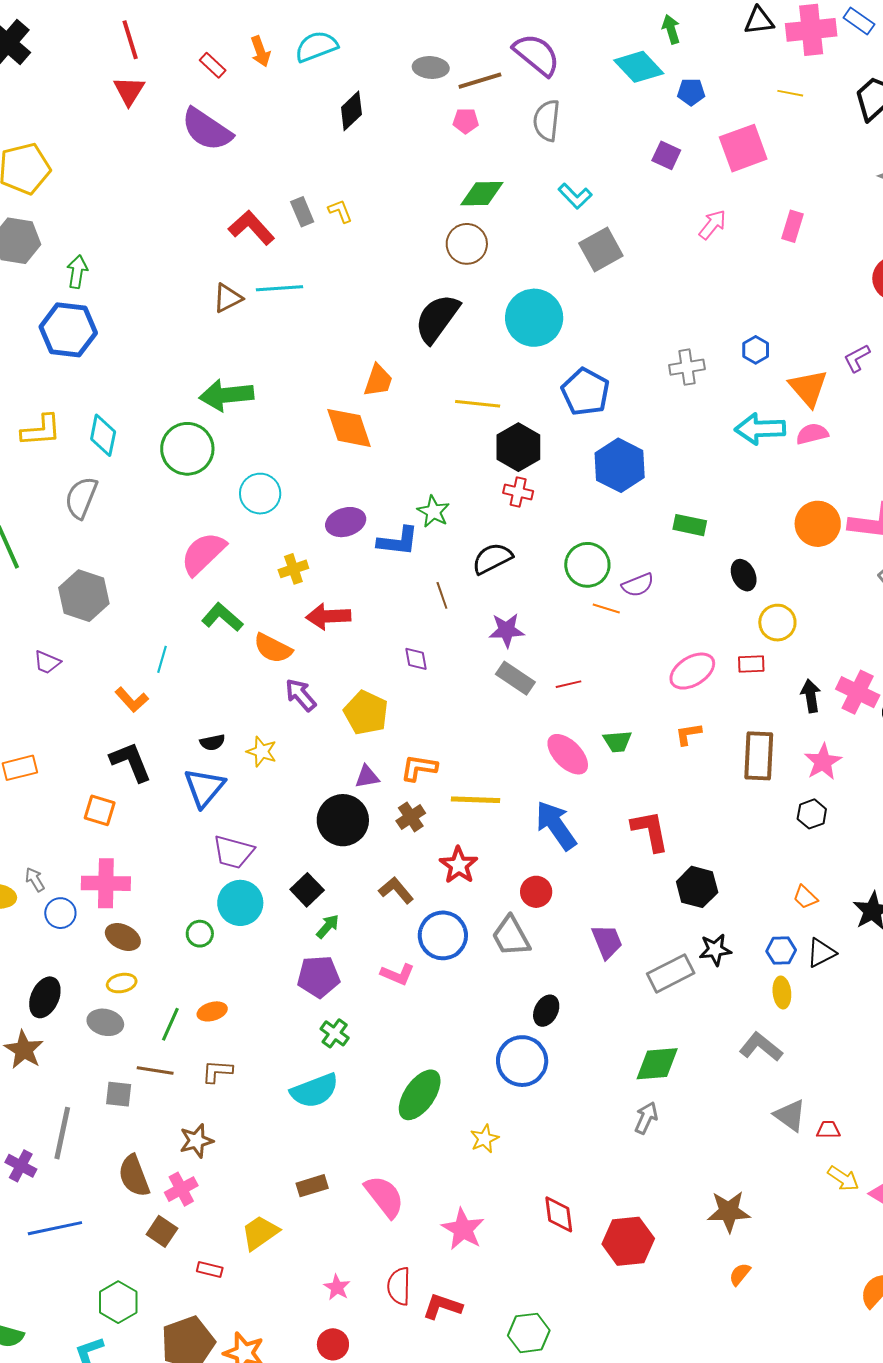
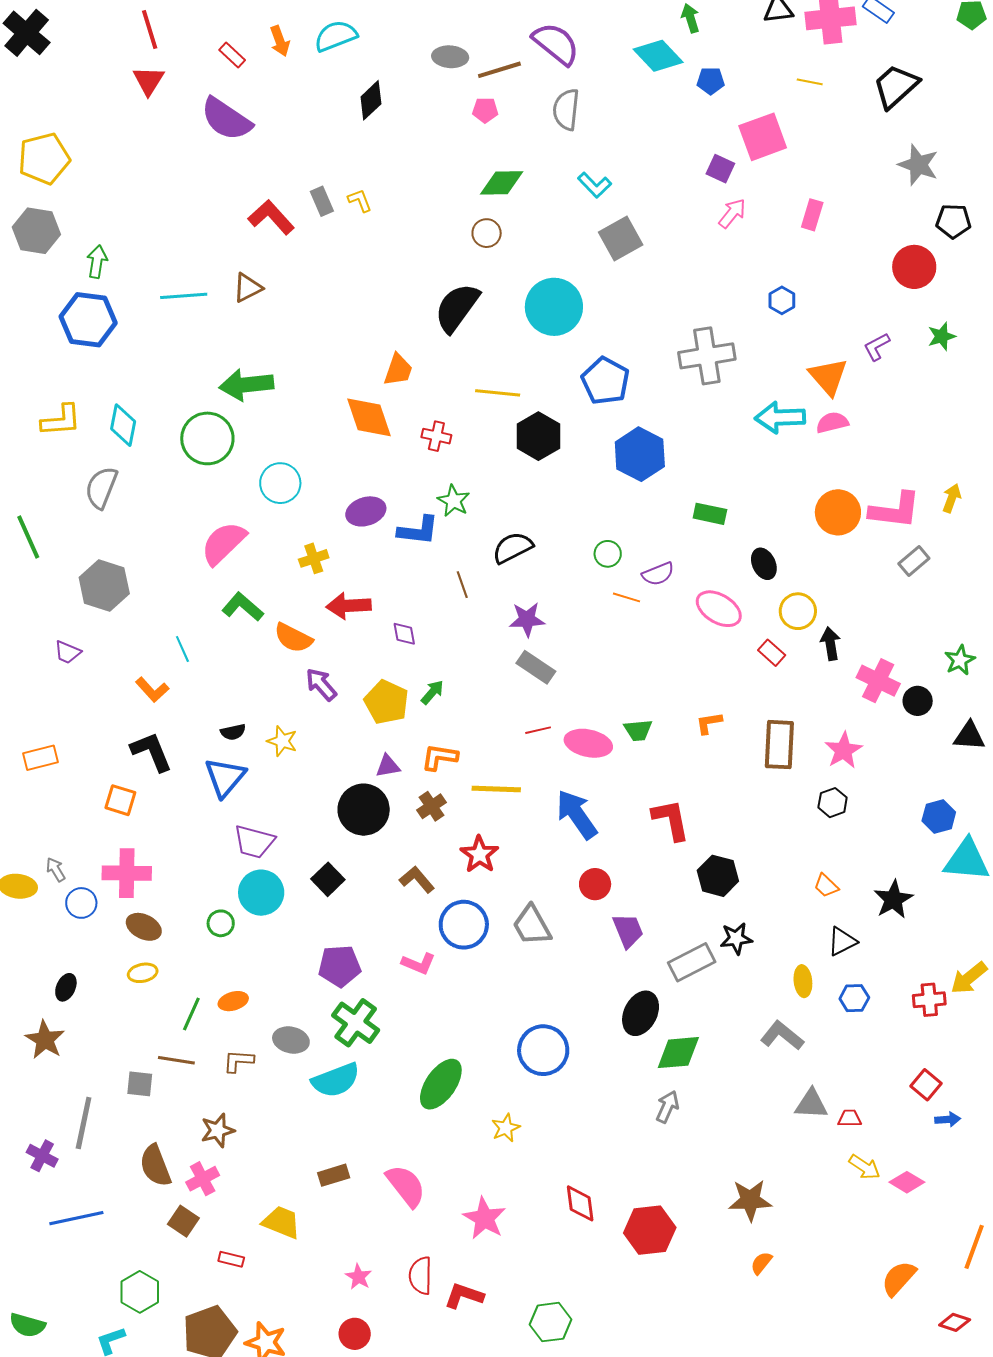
purple square: (666, 155) -> (720, 169), moved
brown circle: (467, 244) -> (487, 233), size x0.7
cyan line: (280, 288) -> (184, 296), moved
blue hexagon: (756, 350) -> (782, 300), moved
gray cross: (687, 367) -> (707, 356), size x1.6
red cross: (518, 492) -> (436, 436), moved
green circle: (587, 565) -> (608, 554), size x0.6
cyan line: (162, 659) -> (182, 649), turned -40
purple diamond: (416, 659) -> (404, 634), moved
red rectangle: (751, 664) -> (772, 653), turned 44
pink ellipse: (692, 671) -> (719, 609), moved, turned 63
red line: (568, 684) -> (538, 730), moved
black arrow: (811, 696) -> (830, 644), moved
pink ellipse: (568, 754) -> (588, 743), turned -33
red circle: (536, 892) -> (595, 884), moved
green arrow: (328, 926) -> (432, 692), moved
blue hexagon: (781, 951) -> (854, 998), moved
black ellipse: (45, 997) -> (66, 987), size x0.7
black ellipse: (546, 1011) -> (641, 1013), moved, size x1.4
gray ellipse: (105, 1022) -> (291, 1040), moved
green cross: (335, 1033) -> (356, 1023), size x1.6
gray triangle: (790, 1115) -> (811, 1104), turned -33
yellow trapezoid: (260, 1233) -> (281, 1222), turned 57

